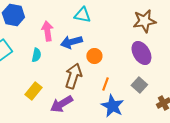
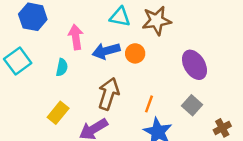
brown star: (144, 21) -> (157, 21), moved
orange circle: (94, 56) -> (135, 53), moved

